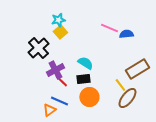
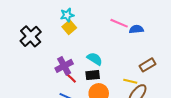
black cross: (38, 48) -> (31, 36), moved
brown rectangle: (137, 69) -> (148, 65), size x0.7
yellow line: (120, 85) -> (130, 81), turned -40

